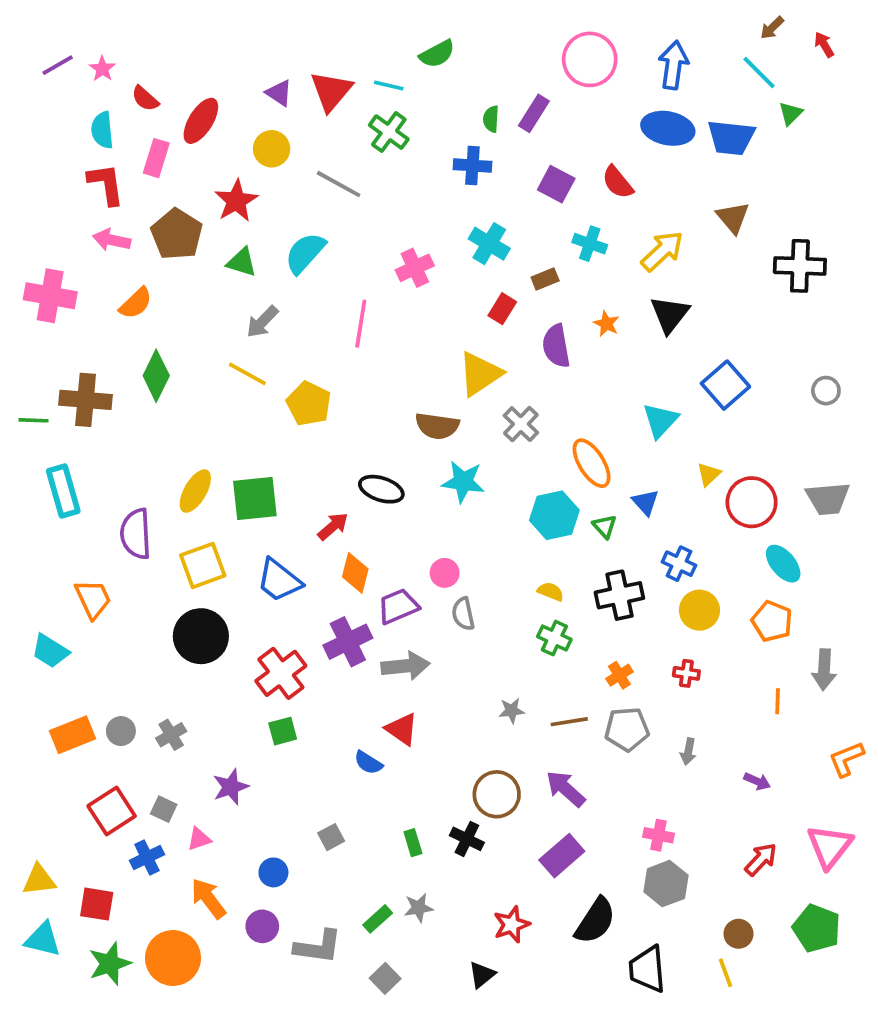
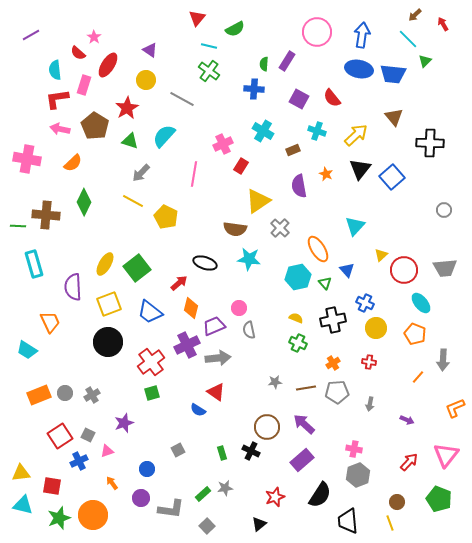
pink star: (102, 69) -> (94, 37), moved
red triangle: (331, 91) -> (197, 18), moved, size x0.7
red L-shape: (106, 184) -> (57, 99), turned -90
red rectangle: (502, 309) -> (241, 166), moved
blue square: (725, 385) -> (392, 177), moved
green square: (255, 498) -> (137, 268), turned -32
orange line: (778, 701) -> (418, 377), turned 40
orange arrow: (208, 898) -> (112, 483), size x0.6

